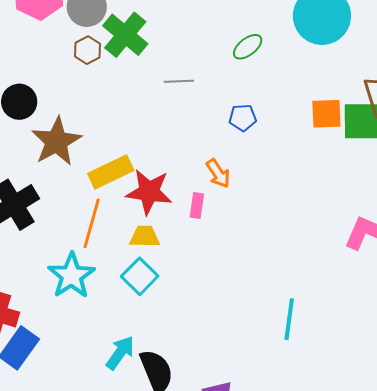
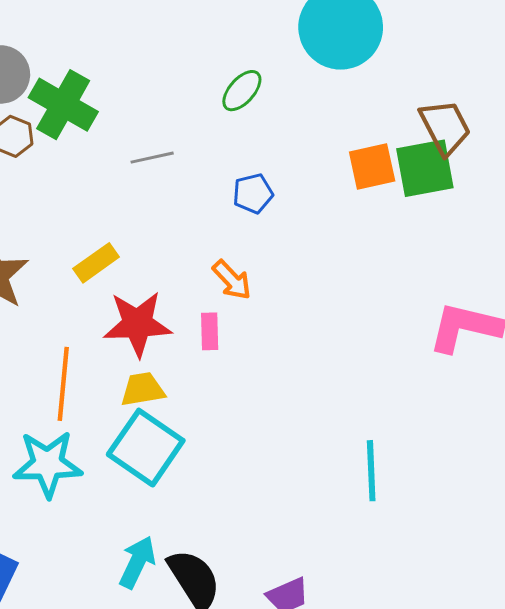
yellow rectangle: (111, 172) -> (96, 263), moved, size x0.7
cyan star: (71, 276) -> (48, 464), turned -30
cyan square: (140, 276) -> (146, 448), size x1.4

